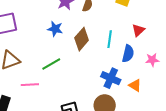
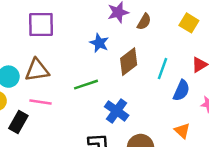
blue cross: (111, 78) -> (117, 111), moved
pink line: (30, 85) -> (41, 102), moved

